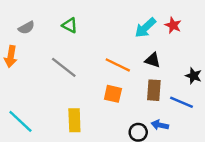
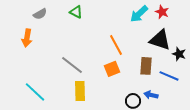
black triangle: (153, 60) -> (160, 40), moved, size x1.6
orange line: (118, 65) -> (116, 45), turned 35
gray line: (64, 67) -> (72, 65), moved
orange square: (113, 94) -> (112, 69), turned -35

